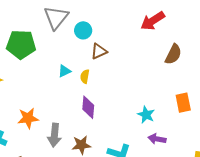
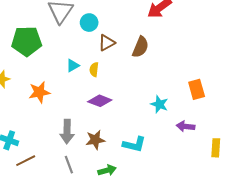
brown semicircle: (173, 54) -> (140, 47), moved
purple diamond: (88, 107) -> (100, 101), turned -70
orange star: (28, 118) -> (39, 92), moved
purple arrow: (157, 139) -> (186, 126), moved

